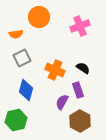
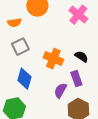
pink cross: (80, 26) -> (78, 15), turned -30

